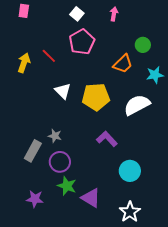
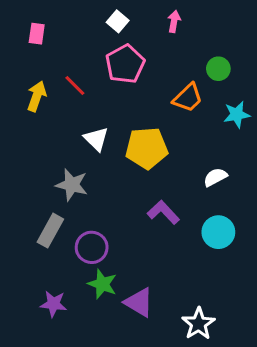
pink rectangle: (24, 11) -> (37, 34), moved
white semicircle: (137, 105) -> (215, 177), moved, size x0.6
gray star: (55, 136) -> (72, 185), moved, size x1.5
cyan circle: (130, 171) -> (218, 232), moved

